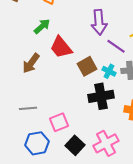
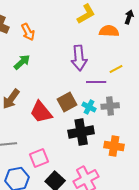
purple line: (116, 46) -> (96, 82), turned -36
red trapezoid: (61, 47) -> (41, 112), moved

